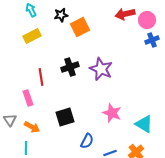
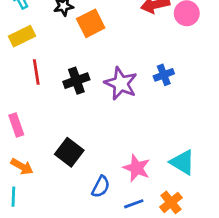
blue cross: (152, 40) -> (164, 75), moved
red line: (41, 77) -> (36, 72), moved
pink star: (112, 113) -> (137, 168), moved
black square: (65, 117) -> (69, 152), turned -36

